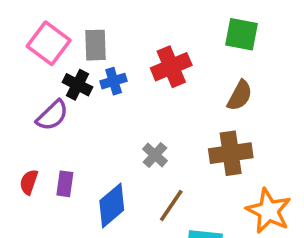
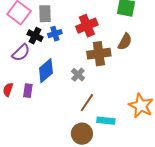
brown cross: (231, 153) -> (99, 54), moved
blue diamond: (112, 205) -> (46, 71), moved

